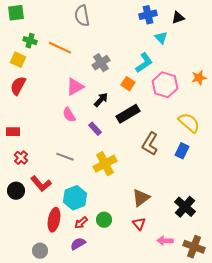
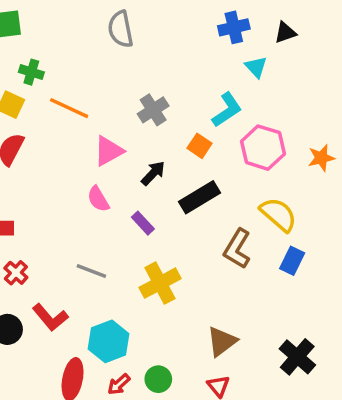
orange line: (60, 48) -> (69, 108), moved
orange star: (199, 78) -> (321, 158), moved
yellow semicircle: (189, 123) -> (278, 214), moved

